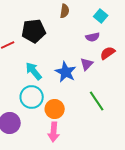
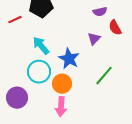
red semicircle: (108, 53) -> (115, 28), turned -84
blue star: (66, 72) -> (69, 59), moved
green line: (97, 101) -> (104, 76), turned 75

